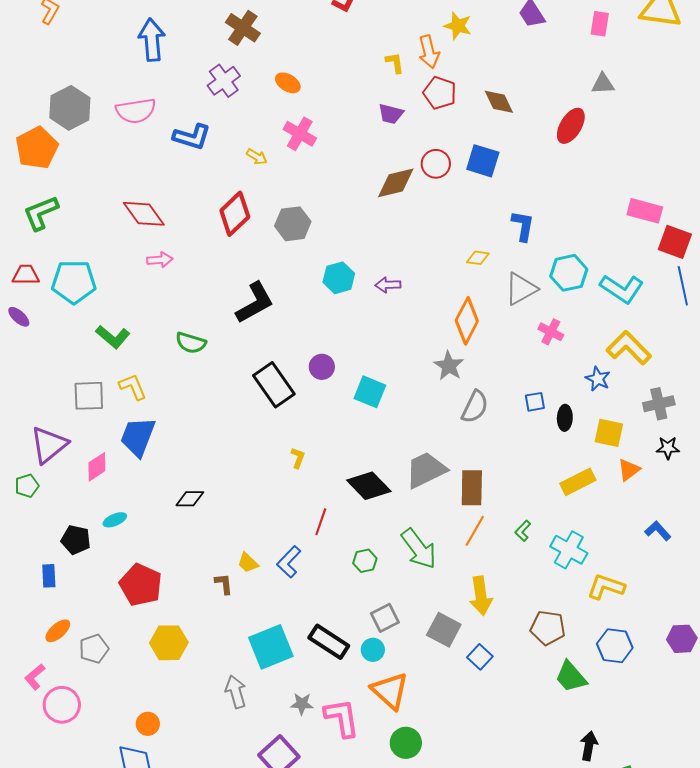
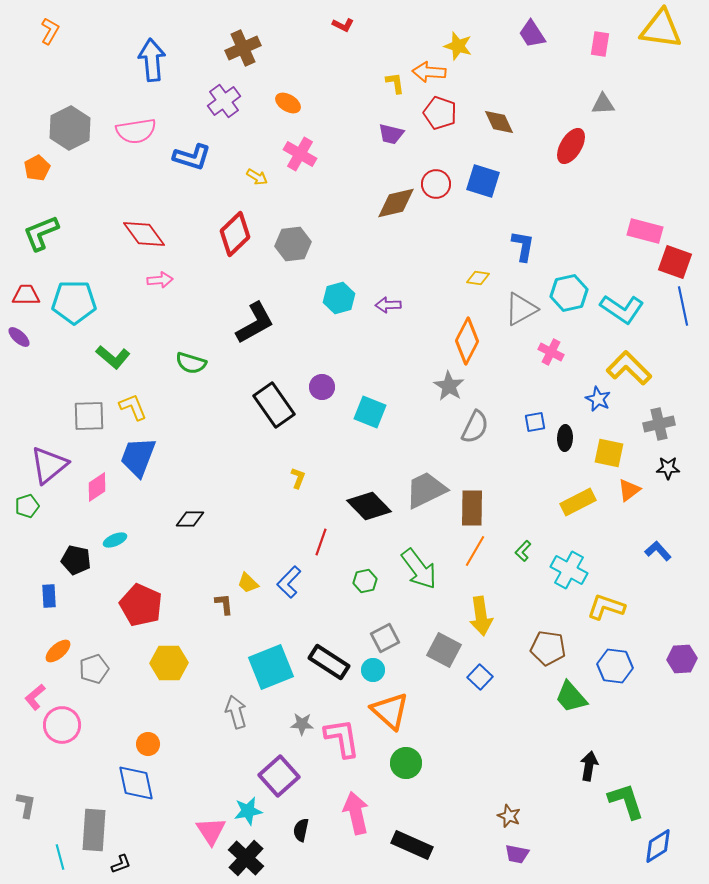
brown cross: (243, 28) -> (243, 48), turned 32
orange arrow: (429, 52) -> (429, 72), turned 108
orange pentagon: (37, 148) -> (37, 168), size x0.6

